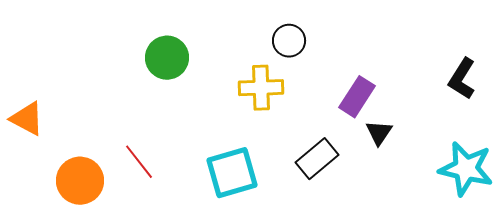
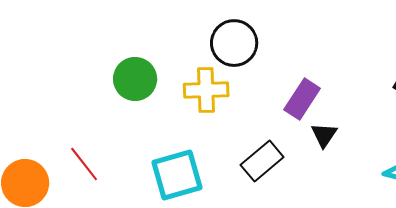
black circle: (289, 41) -> (234, 43), size x1.4
green circle: (167, 58) -> (135, 79), moved

